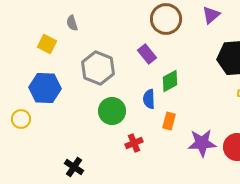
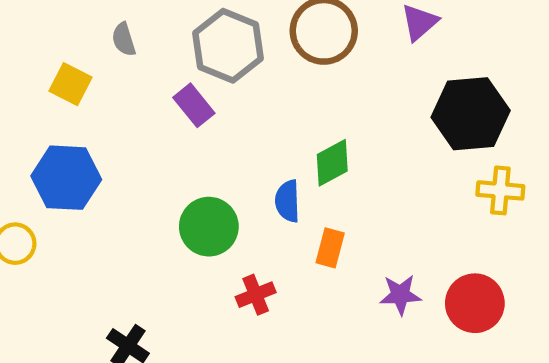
purple rectangle: (147, 54) -> (194, 105), moved
gray hexagon: (98, 68) -> (228, 46), moved
purple star: (202, 143) -> (400, 295), size x0.7

